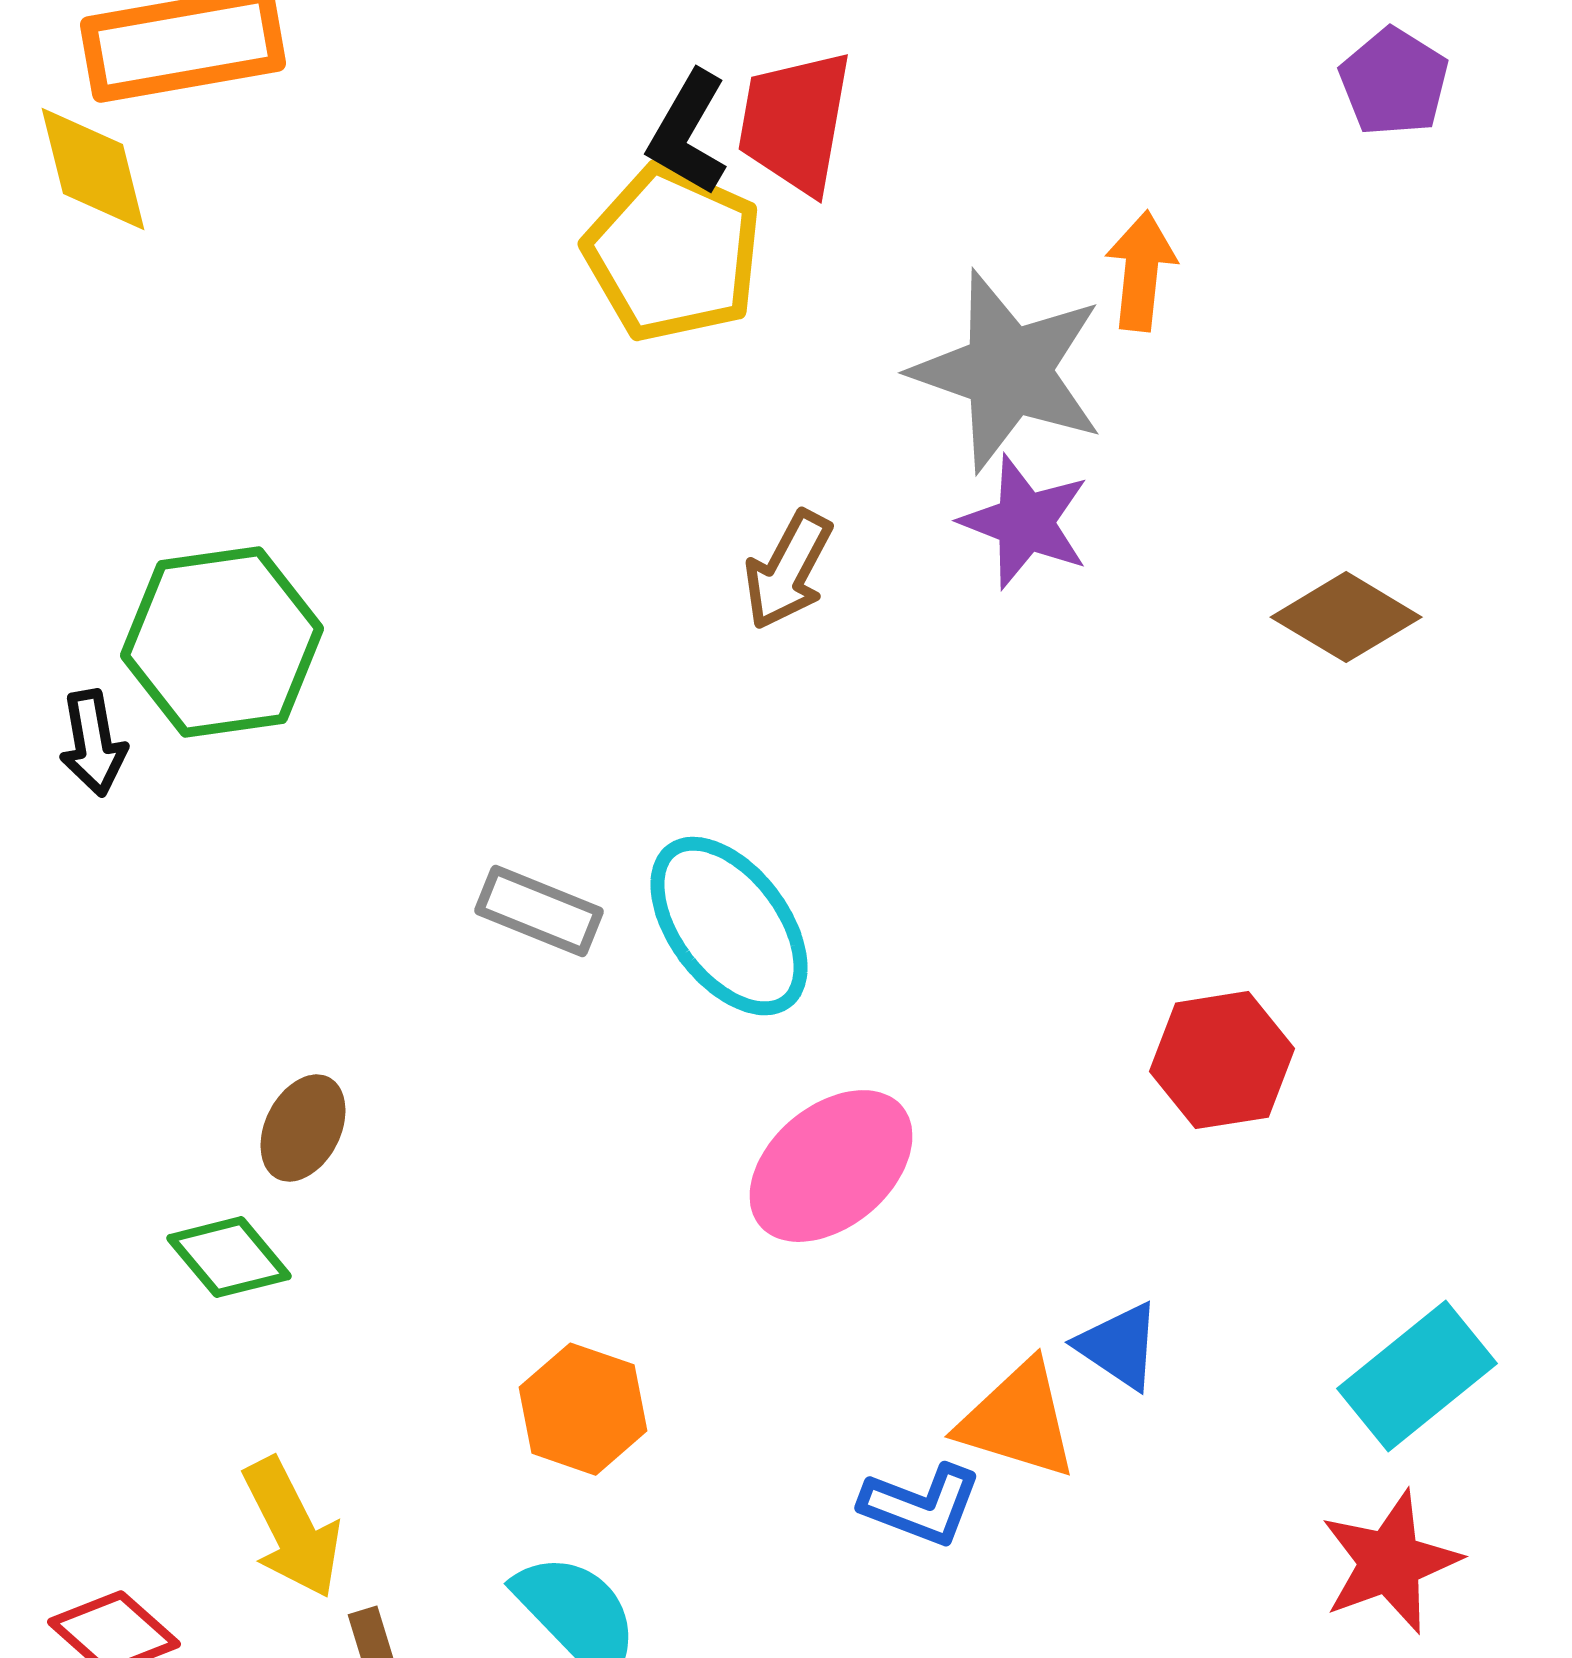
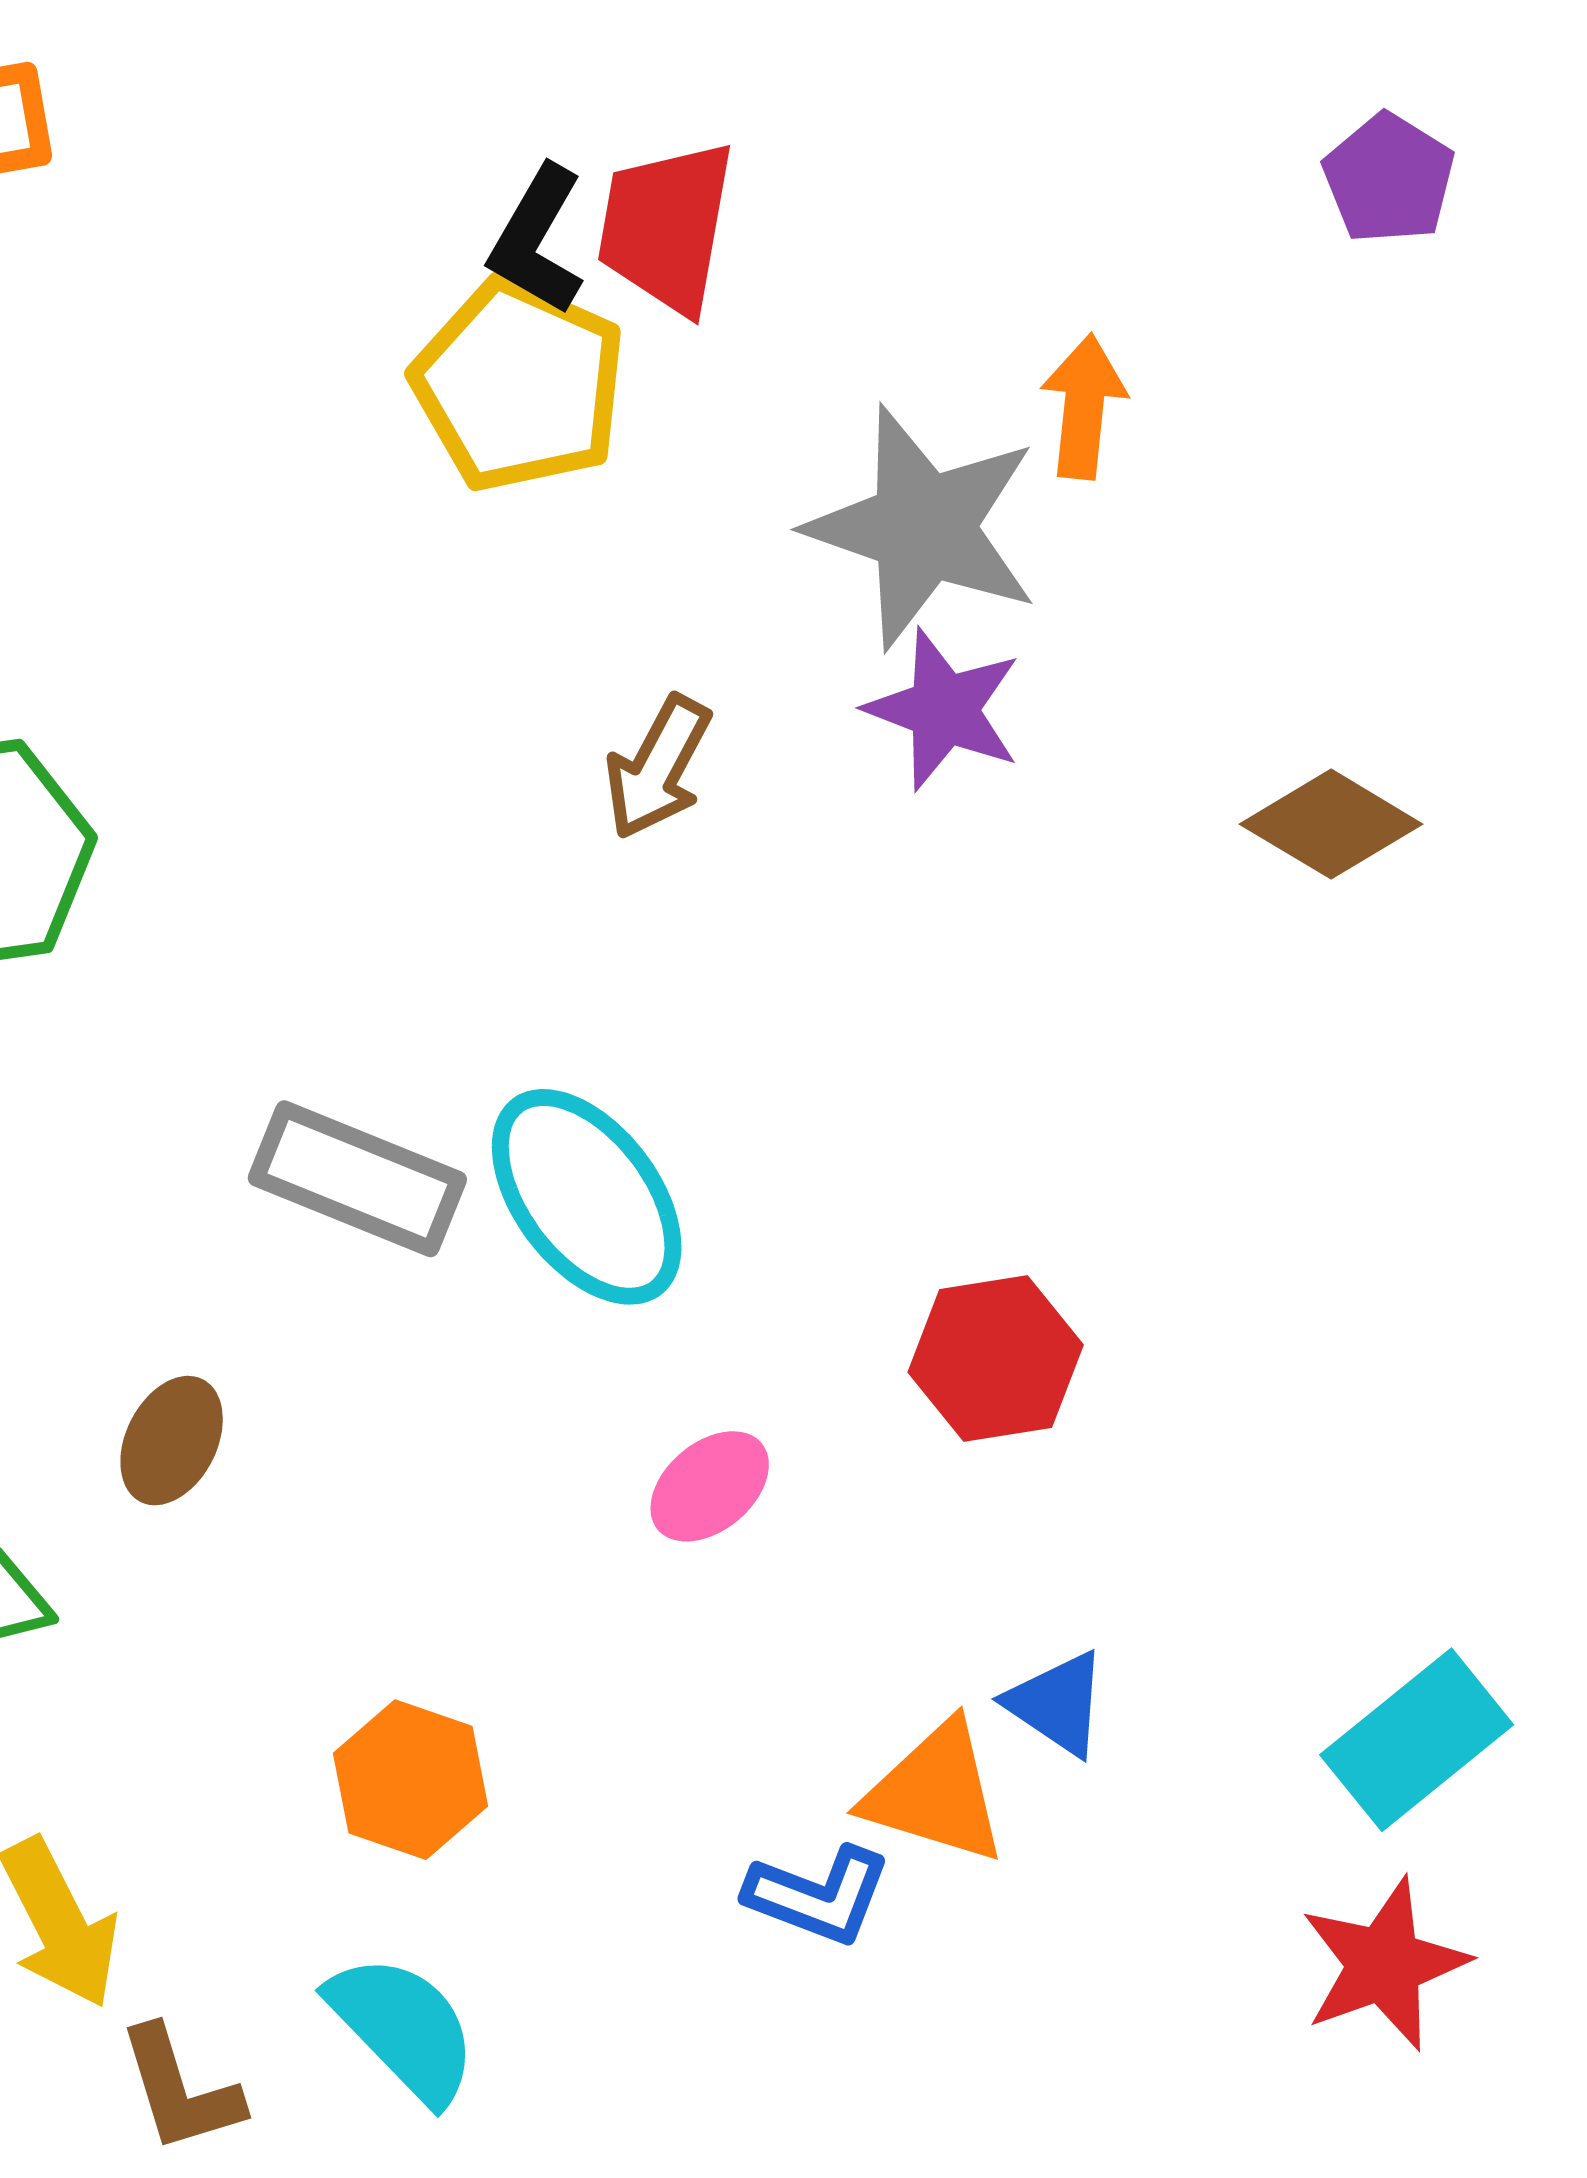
gray rectangle: (539, 911) -> (357, 1179), size x1.4
red hexagon: (1222, 1060) -> (996, 1359), moved
brown ellipse: (303, 1128) -> (172, 1441), moved
pink ellipse: (831, 1166) -> (710, 1486), size x0.6

